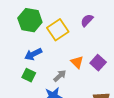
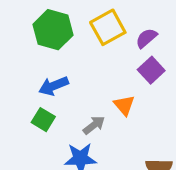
yellow square: (58, 30) -> (108, 27), moved
purple square: (98, 63) -> (151, 70), moved

